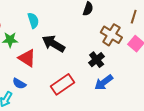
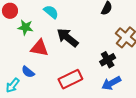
cyan semicircle: (33, 20) -> (51, 12), turned -42
red triangle: (27, 58) -> (39, 48), turned -30

